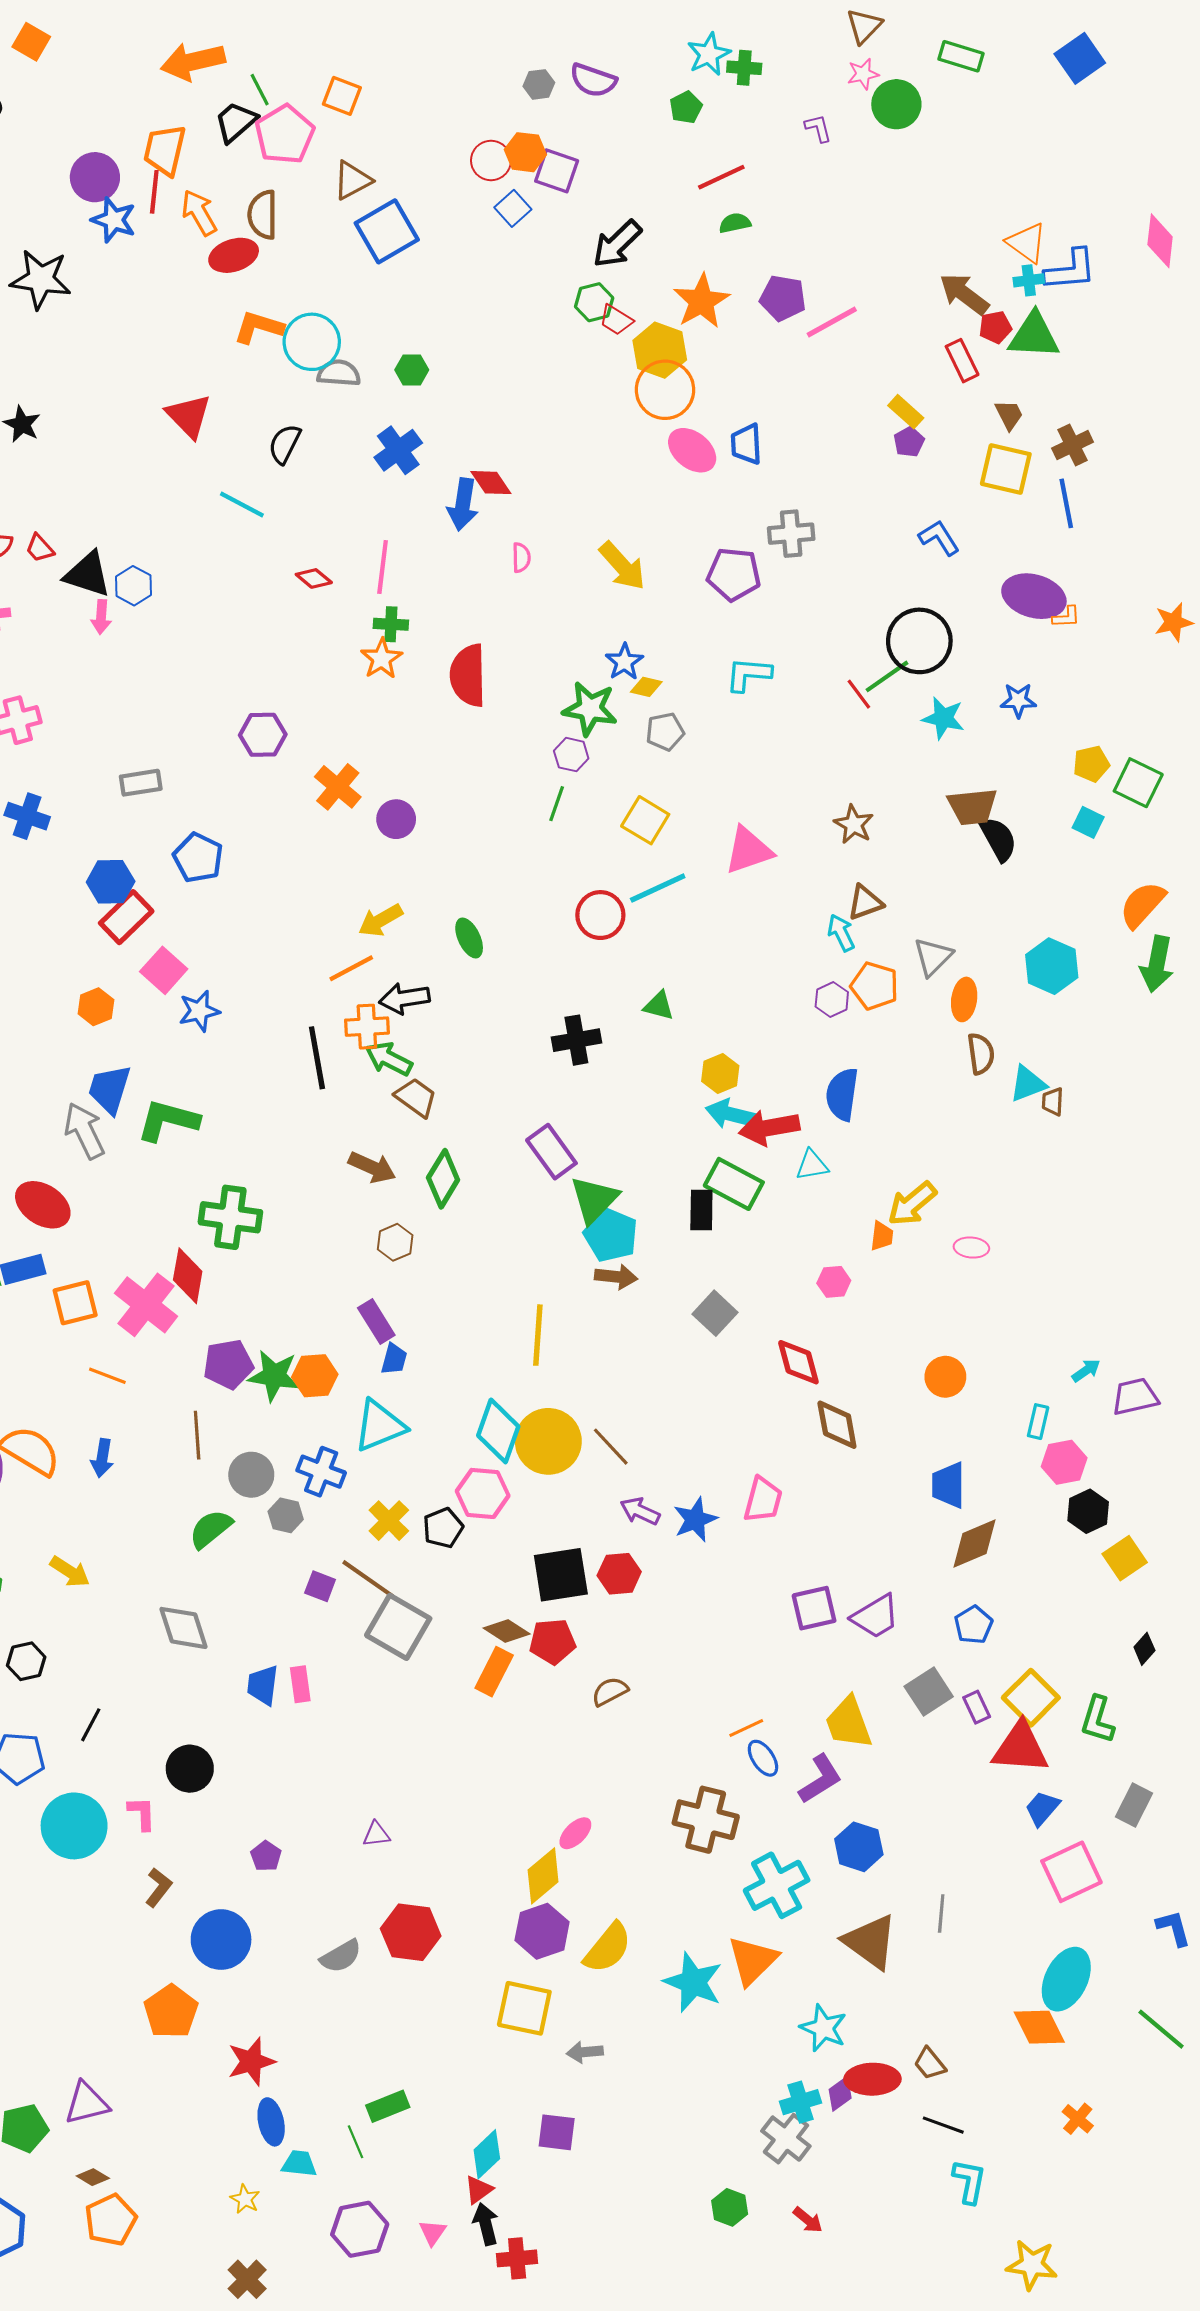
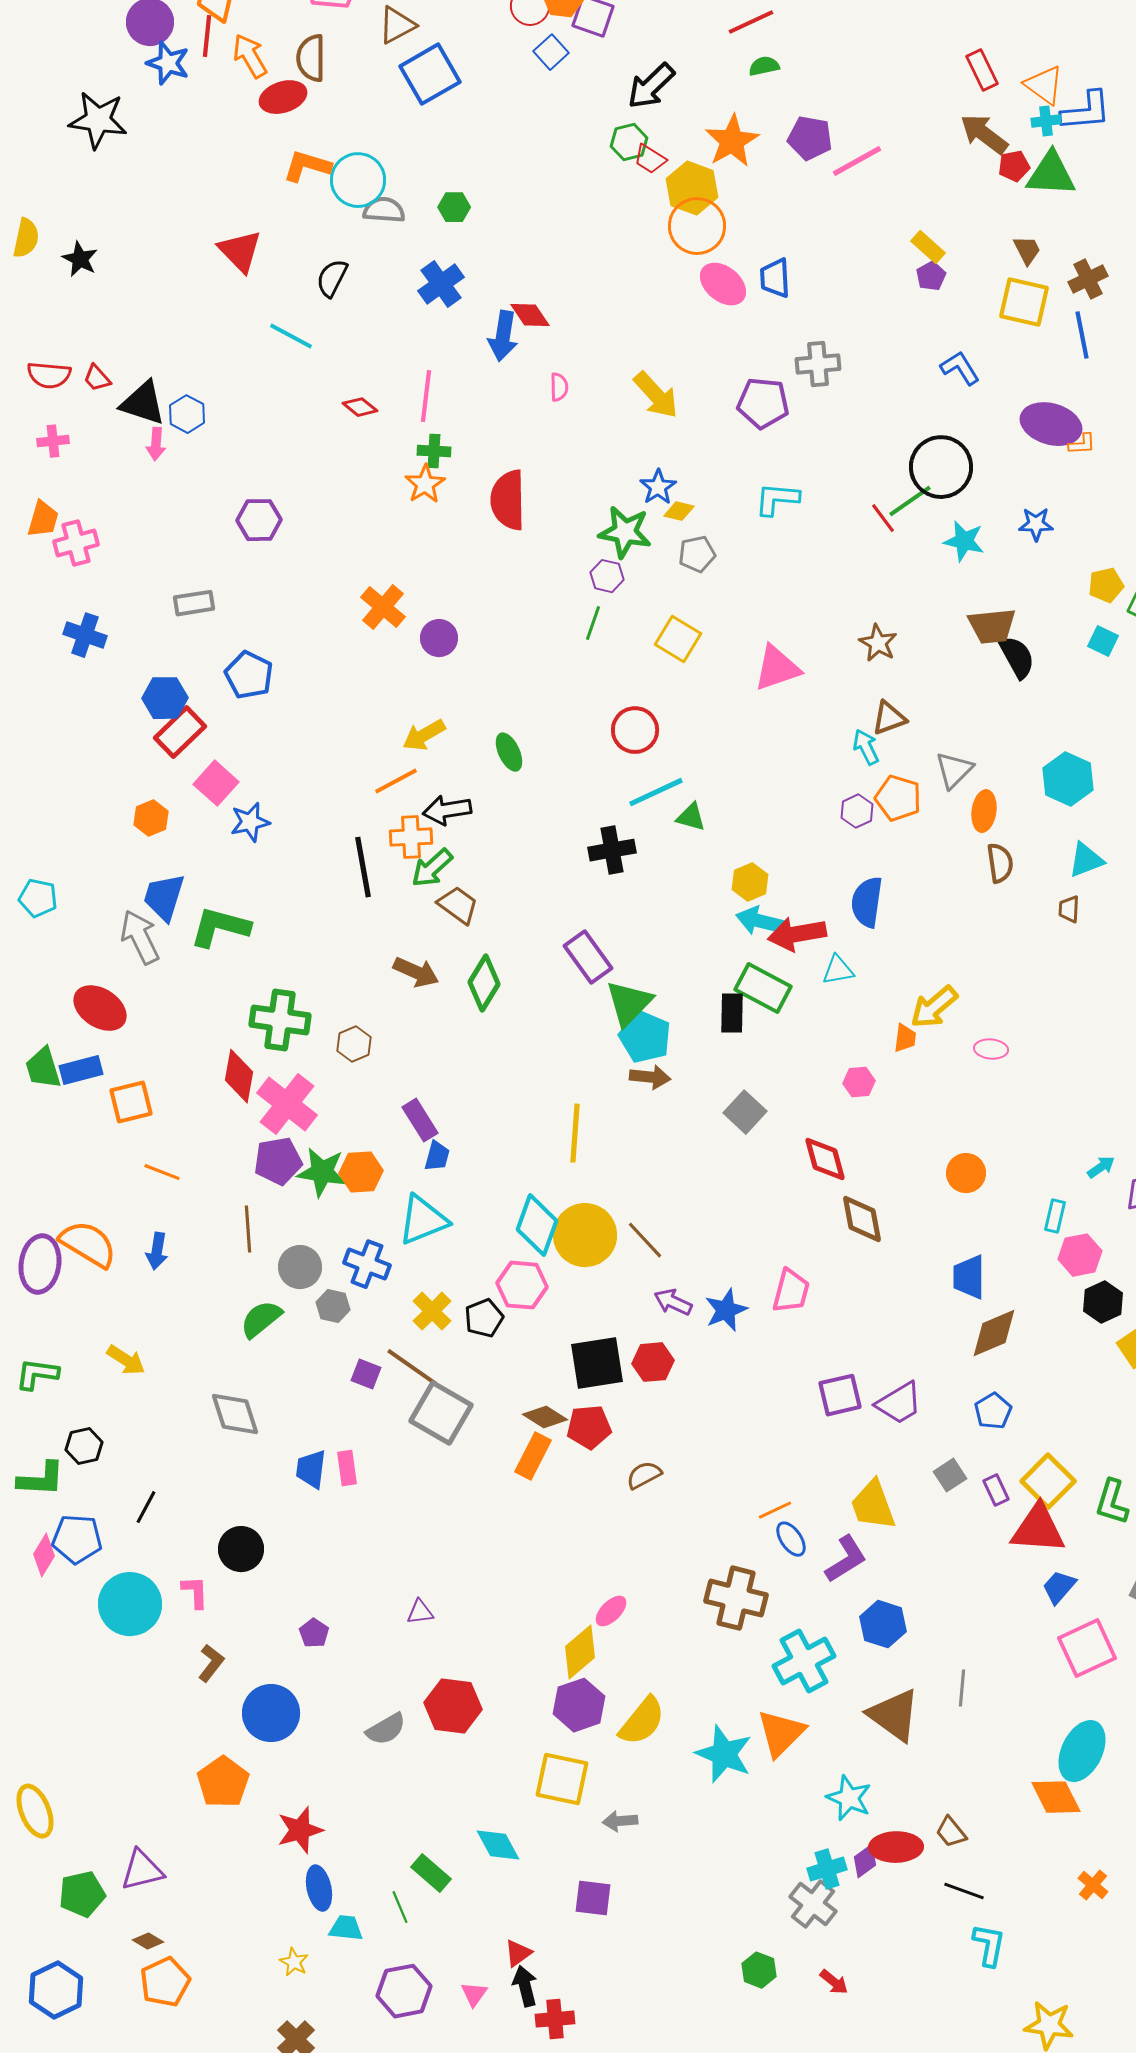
red rectangle: (962, 361) -> (982, 70), moved
purple hexagon: (263, 735) -> (259, 520), moved
cyan line: (658, 888) -> (656, 792), moved
green arrow: (389, 1059) -> (432, 868), turned -69
cyan triangle: (1028, 1084) -> (1086, 860), moved
brown hexagon: (395, 1242) -> (354, 1044), moved
pink cross: (146, 1305) -> (287, 1104), moved
gray square: (929, 1691) -> (950, 1475), size x0.7
green rectangle: (388, 2106) -> (431, 1873), turned 63
cyan diamond: (487, 2154) -> (498, 1845), moved, turned -75

